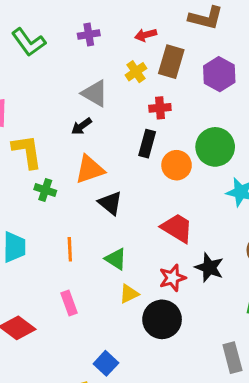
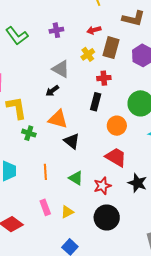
orange circle: (177, 165) -> (117, 126), moved
orange triangle: (90, 169) -> (58, 119), turned 35
red star: (172, 278) -> (102, 186), moved
yellow triangle: (129, 294) -> (67, 212), moved

